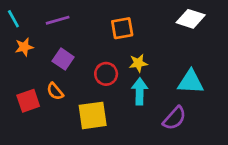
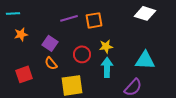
cyan line: (13, 19) -> (13, 13), turned -64
purple line: (58, 20) -> (69, 18), moved
orange semicircle: (55, 91) -> (51, 63), moved

